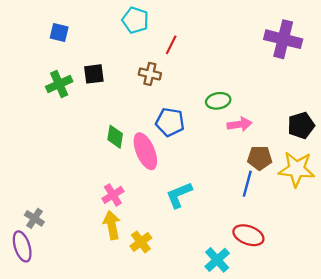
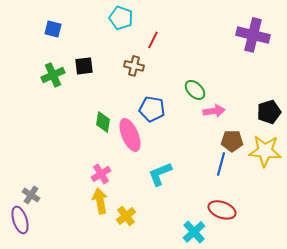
green ellipse: (218, 101) -> (195, 90), turned 55

